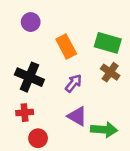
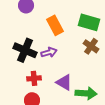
purple arrow: (74, 83) -> (49, 52), moved, turned 35
red cross: (25, 113) -> (34, 78), moved

